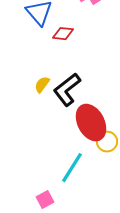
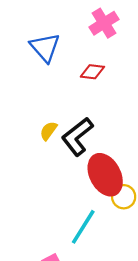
red diamond: (63, 34) -> (92, 72), moved

